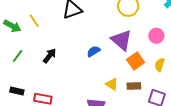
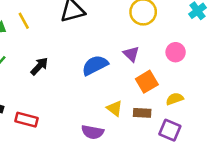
purple triangle: (121, 40) -> (131, 54), size x0.6
blue semicircle: (94, 51) -> (95, 65), size x1.5
yellow semicircle: (160, 65) -> (175, 99), moved, turned 48

